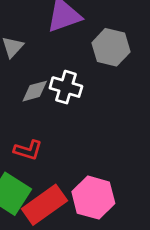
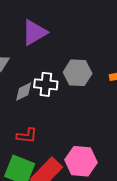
gray hexagon: (111, 47) -> (78, 73), moved

